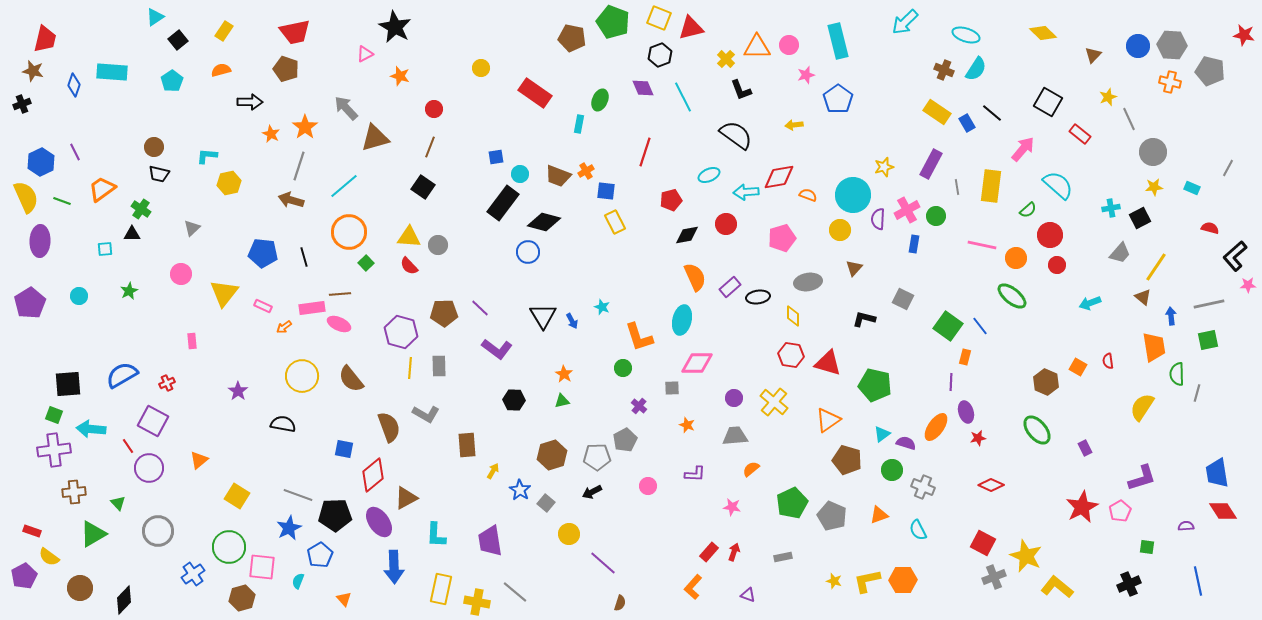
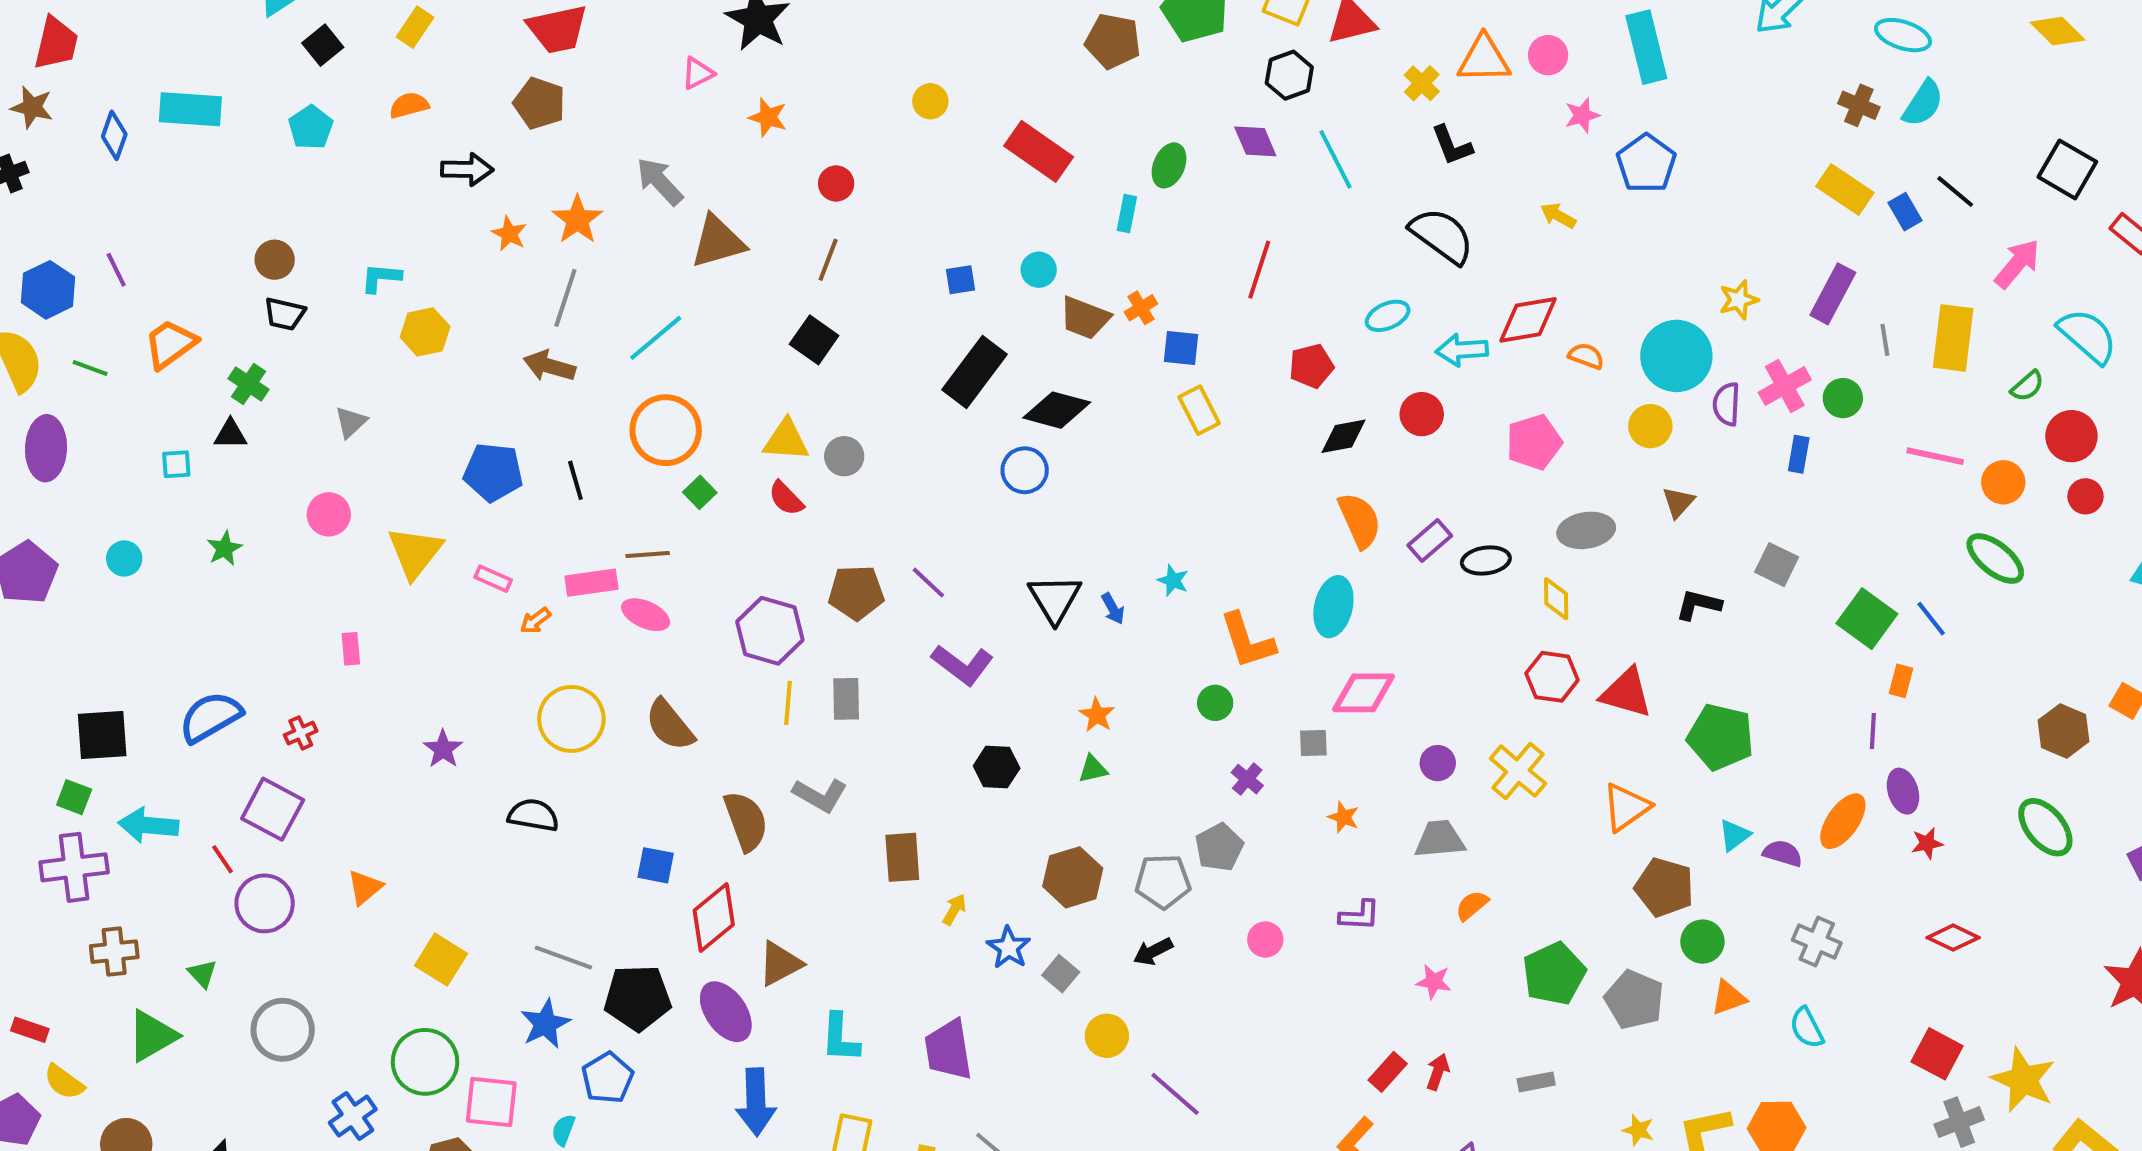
yellow arrow: (794, 125) -> (1558, 216), turned 36
cyan circle: (520, 174) -> (1039, 270), moved
green circle: (892, 470) -> (1702, 942), moved

